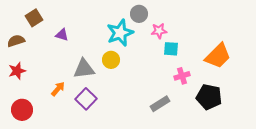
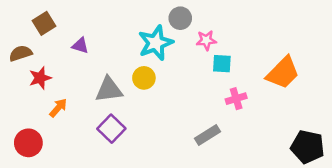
red star: (17, 71) -> (40, 78), moved
orange arrow: (58, 89) -> (58, 108), moved
black pentagon: (209, 97) -> (308, 147), moved

